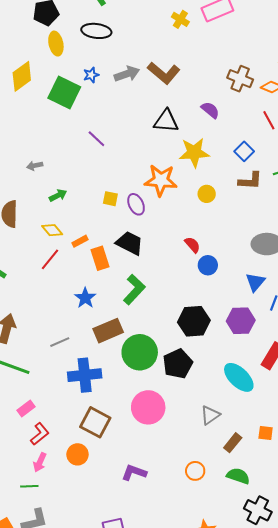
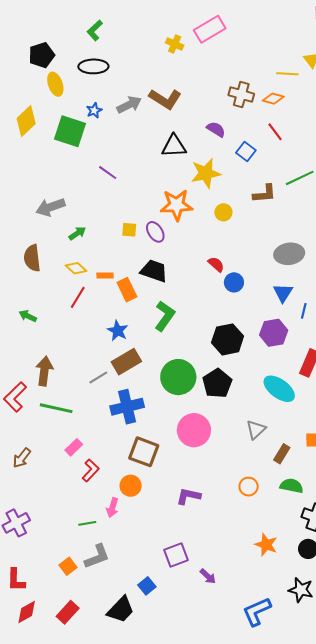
blue square: (244, 151) -> (246, 152), moved
gray arrow: (35, 166) -> (50, 207), size x1.8
orange rectangle: (80, 241) -> (105, 276), turned 35
brown rectangle: (108, 331) -> (126, 362), moved
pink arrow: (40, 462) -> (112, 508), moved

